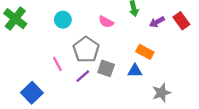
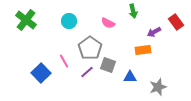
purple arrow: (157, 22) -> (154, 32), moved
orange rectangle: (145, 52) -> (143, 50), turned -35
blue triangle: (135, 71) -> (130, 77), moved
blue square: (32, 93) -> (41, 73), moved

